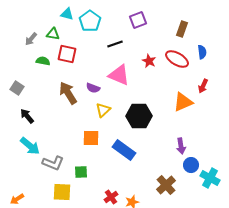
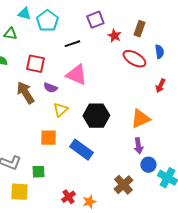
red square: (67, 54) -> (35, 64), moved
red star: (149, 61) -> (114, 36), moved
orange triangle: (183, 102) -> (140, 119), moved

